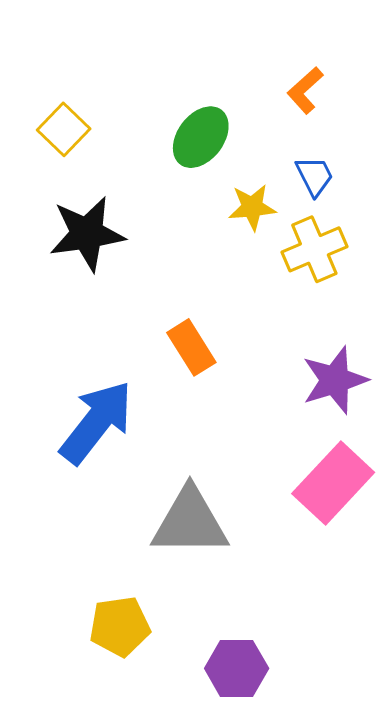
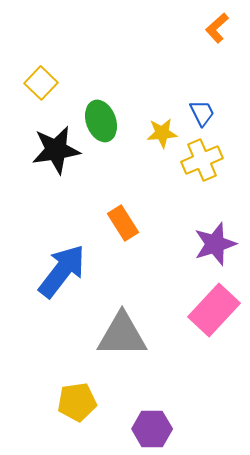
orange L-shape: (305, 90) -> (217, 28), moved
green ellipse: (201, 137) -> (101, 121), moved, turned -57

